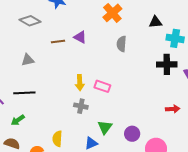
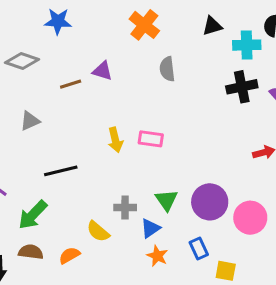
black line: (24, 93) -> (61, 171), moved
gray cross: (81, 106) -> (125, 207), moved
green arrow: (18, 120) -> (33, 215), size x1.5
purple circle: (132, 134) -> (210, 202), size x1.5
yellow semicircle: (57, 139) -> (98, 231), turned -42

